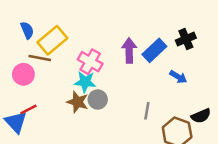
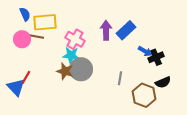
black cross: (186, 39) -> (156, 57), moved
yellow rectangle: (52, 40) -> (45, 22), turned 35
pink circle: (23, 74) -> (22, 39), moved
gray circle: (98, 99) -> (81, 69), size x1.5
red line: (28, 110) -> (26, 77), turned -32

